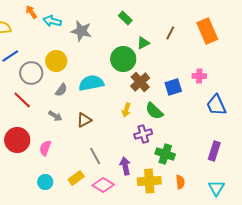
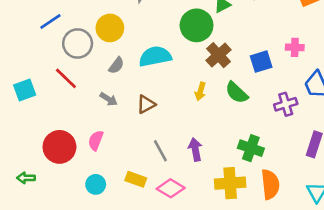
purple cross: (143, 134) -> (286, 104), moved
red circle: (17, 140) -> (59, 147), moved
purple arrow: (125, 166) -> (195, 149), moved
yellow rectangle: (76, 178) -> (136, 179), turned 56
orange semicircle: (180, 182) -> (270, 184), size x1.6

